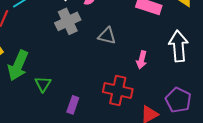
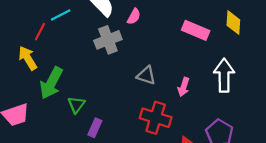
gray triangle: (107, 36) -> (146, 75), moved
purple rectangle: (73, 105) -> (95, 128), moved

